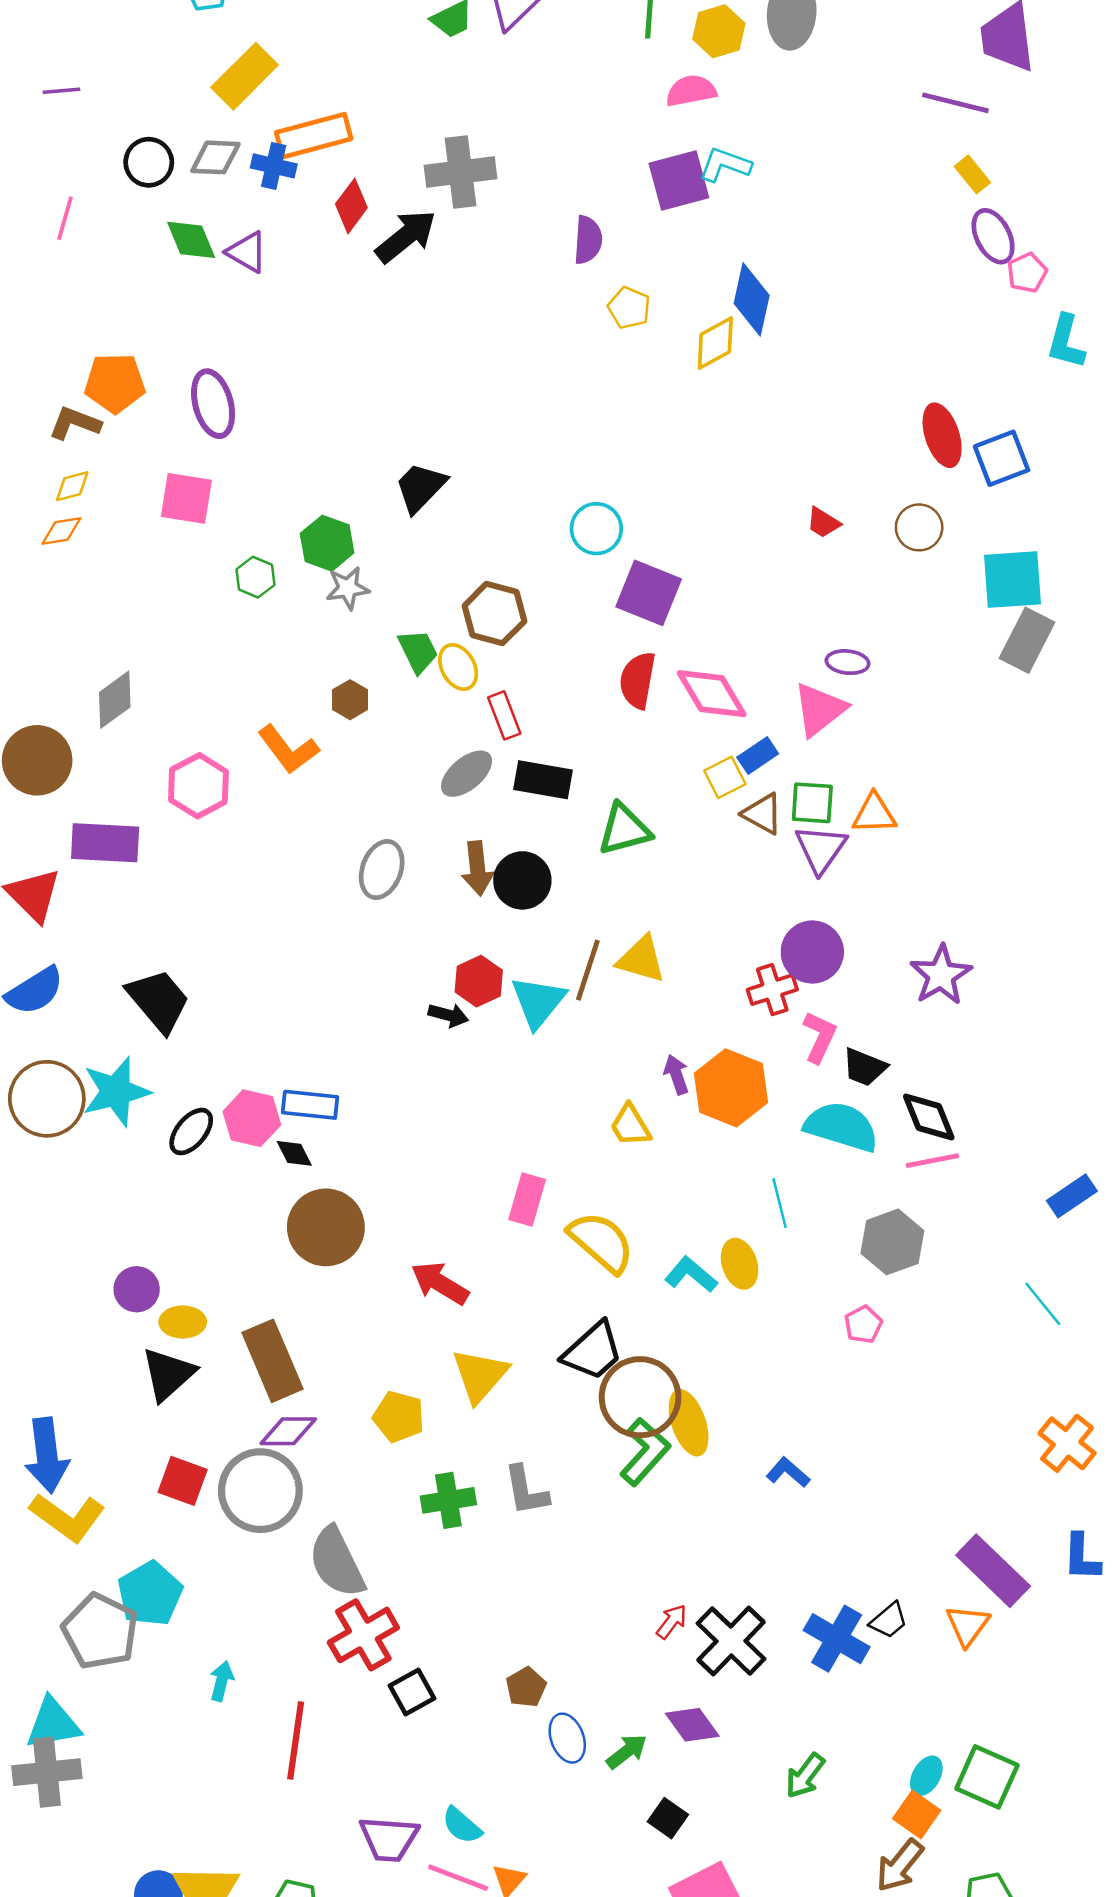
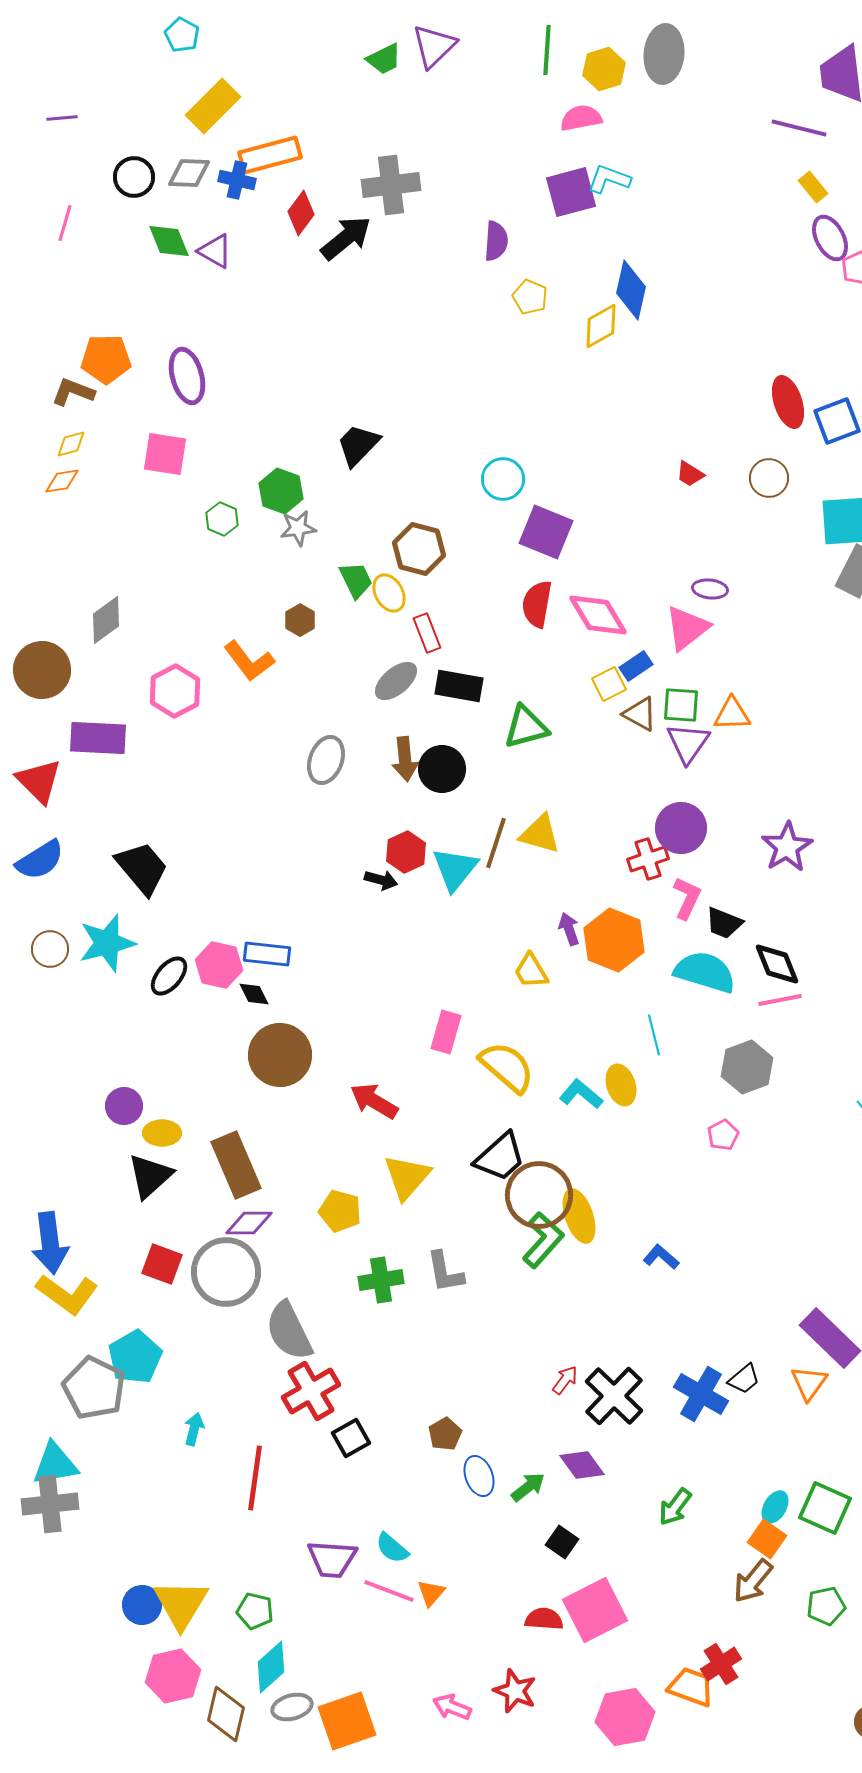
brown circle: (47, 1099) -> (50, 949), size x0.6

